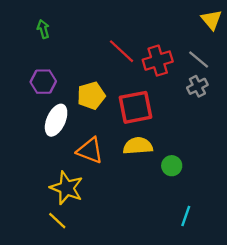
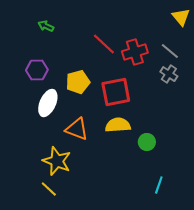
green arrow: (43, 29) -> (46, 26), moved, turned -49
gray cross: (197, 86) -> (169, 74), turned -30

